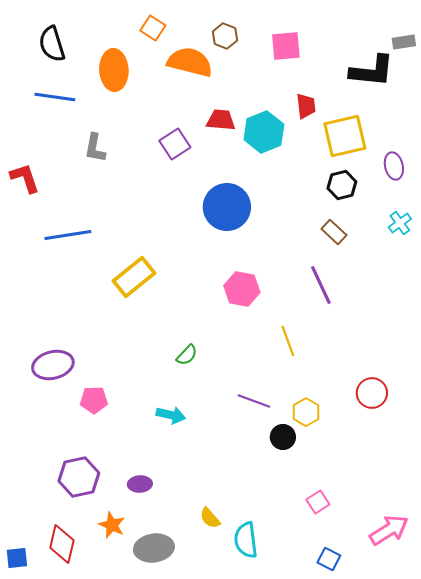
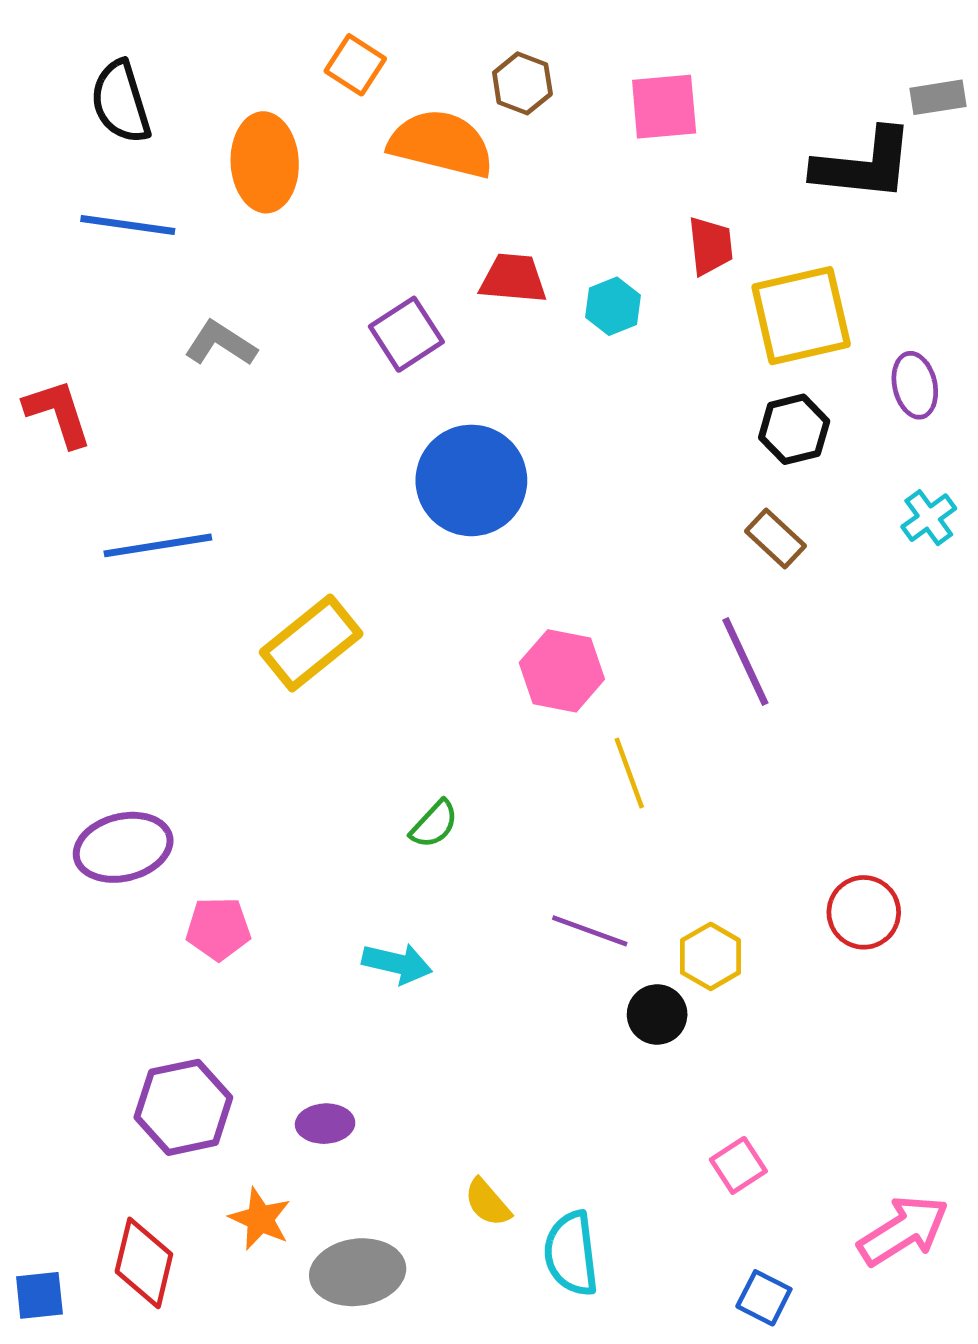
cyan hexagon: (264, 132) -> (613, 306), size x0.6
gray L-shape: (95, 148) -> (221, 343), turned 112
blue circle: (227, 207) -> (471, 480), moved
yellow line: (288, 341) -> (629, 773), moved

